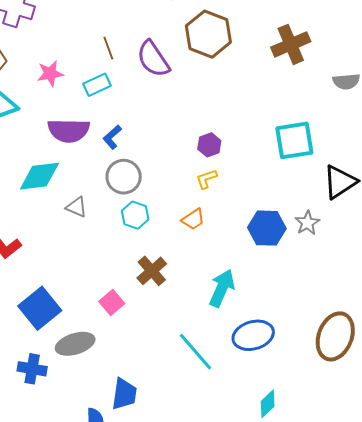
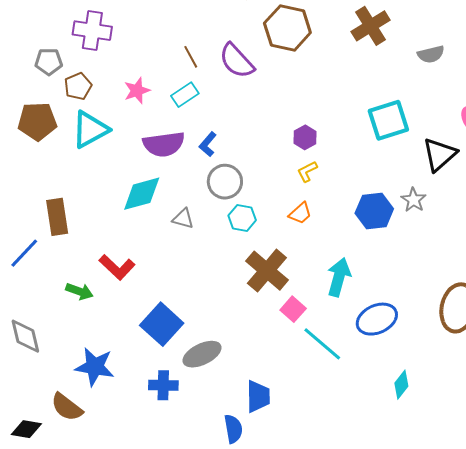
brown cross: (152, 271) -> (267, 271), size x1.4
pink square: (112, 302) -> (293, 309), moved

